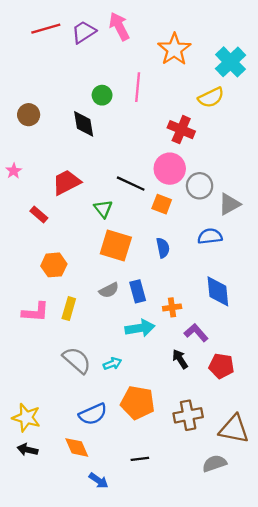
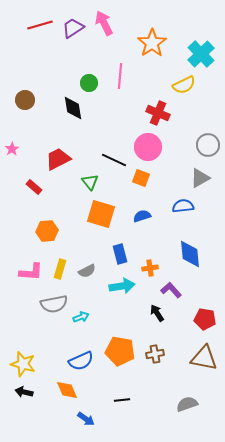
gray circle: (200, 186) -> (208, 145), moved
blue semicircle: (163, 248) -> (142, 216), turned -96
gray semicircle: (109, 290) -> (87, 271), moved
gray semicircle: (77, 360) -> (54, 304), moved, turned 128
cyan arrow: (112, 364) -> (81, 317), moved
red pentagon: (221, 366) -> (205, 319), moved
brown cross: (188, 415) -> (155, 354), moved, size x0.7
brown triangle: (234, 429) -> (204, 358), moved

